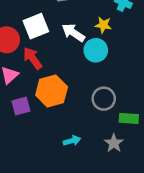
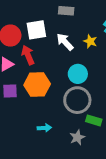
cyan circle: (96, 50) -> (78, 74), moved
gray circle: (104, 99) -> (77, 100), size x1.4

